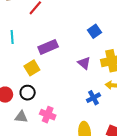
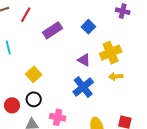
purple rectangle: (48, 47) -> (52, 30), moved
blue cross: (93, 98) -> (83, 87), moved, size x1.5

